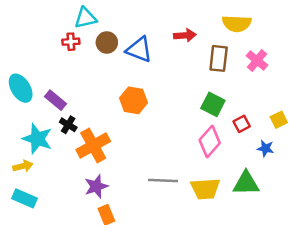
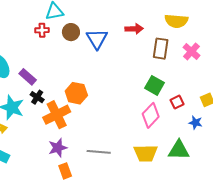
blue triangle: (139, 50) -> (97, 39), turned 35
orange hexagon: (134, 100) -> (76, 93), moved
gray line: (163, 181) -> (99, 152), moved

